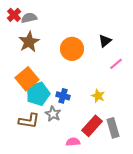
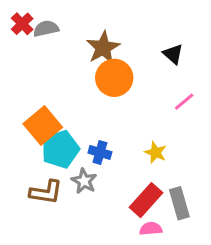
black triangle: (105, 41) -> (173, 54), moved, turned -40
brown star: (29, 42) -> (103, 48), moved
pink semicircle: (73, 142) -> (151, 229), moved

